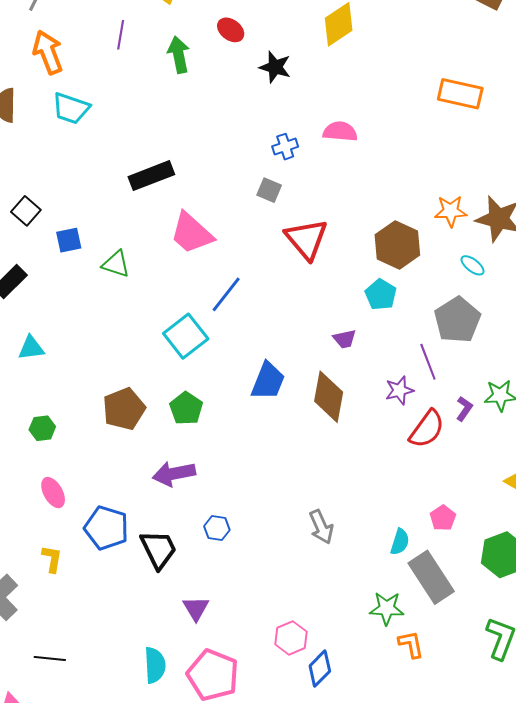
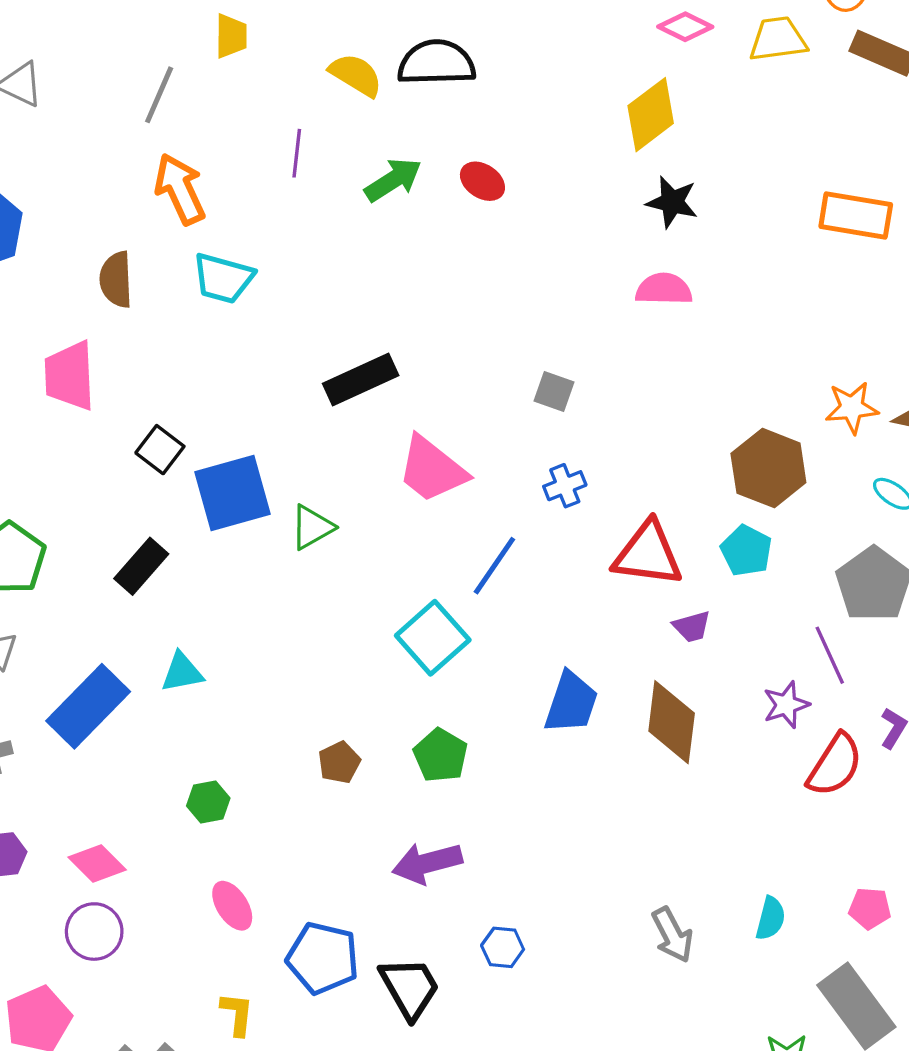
red ellipse: (231, 30) -> (482, 181), moved
green arrow: (179, 55) -> (393, 180), turned 72
black star: (275, 67) -> (672, 202), moved
blue cross: (285, 147) -> (565, 486), moved
red triangle: (307, 239) -> (648, 554), moved, turned -39
blue square: (69, 240) -> (233, 493), size x1.8
green triangle: (116, 264) -> (312, 527), turned -44
brown pentagon: (124, 409) -> (339, 762), size x0.6
pink pentagon: (443, 518) -> (870, 908), turned -30
cyan semicircle: (400, 542) -> (771, 918), moved

